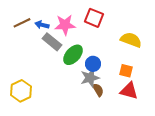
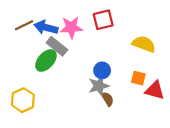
red square: (94, 18) -> (103, 20), turned -36
blue arrow: (42, 25) -> (46, 27), size x1.5
green ellipse: (73, 55) -> (46, 61), moved
red triangle: (129, 91) -> (155, 90), moved

